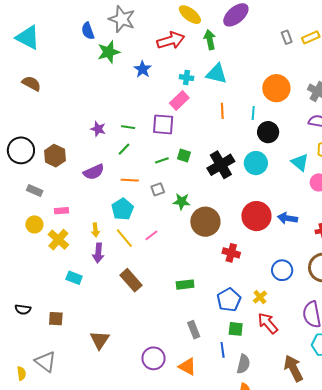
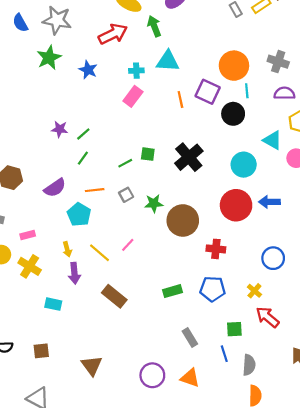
blue semicircle: (88, 31) -> (20, 23), moved
cyan line: (253, 113) -> (247, 91), moved
purple square: (163, 124) -> (208, 92), moved, turned 30
green line: (128, 127) -> (83, 134), turned -40
purple star: (98, 129) -> (60, 129), moved
cyan circle: (256, 163) -> (244, 165), moved
cyan pentagon: (123, 209) -> (79, 215), moved
blue pentagon: (229, 300) -> (213, 289), moved, turned -30

